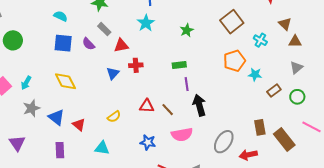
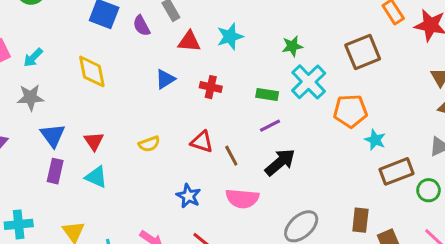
cyan star: (146, 23) -> (230, 37), moved
cyan cross: (260, 40) -> (309, 82), moved, size x1.6
red cross: (136, 65) -> (211, 87), moved
purple line: (187, 84) -> (270, 126), turned 56
brown rectangle: (274, 91) -> (397, 171), size x1.5
black arrow: (199, 105) -> (280, 162), turned 50
blue triangle: (56, 117) -> (53, 135), moved
cyan triangle: (102, 148) -> (96, 177), moved

